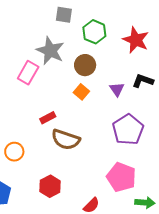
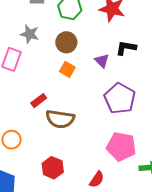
gray star: (50, 51) -> (30, 34), size x0.7

